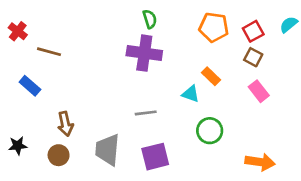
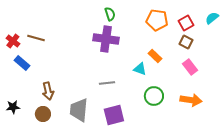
red cross: (18, 31) -> (13, 41), moved
orange arrow: (260, 162) -> (191, 100), moved

